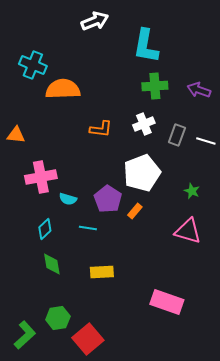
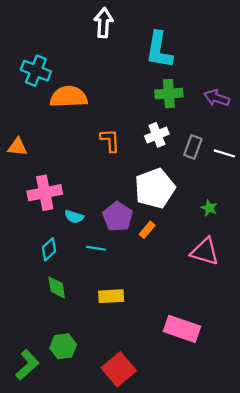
white arrow: (95, 21) -> (104, 23), turned -64
orange L-shape: (101, 129) -> (110, 140), turned -100
red square: (88, 339) -> (119, 369), moved

